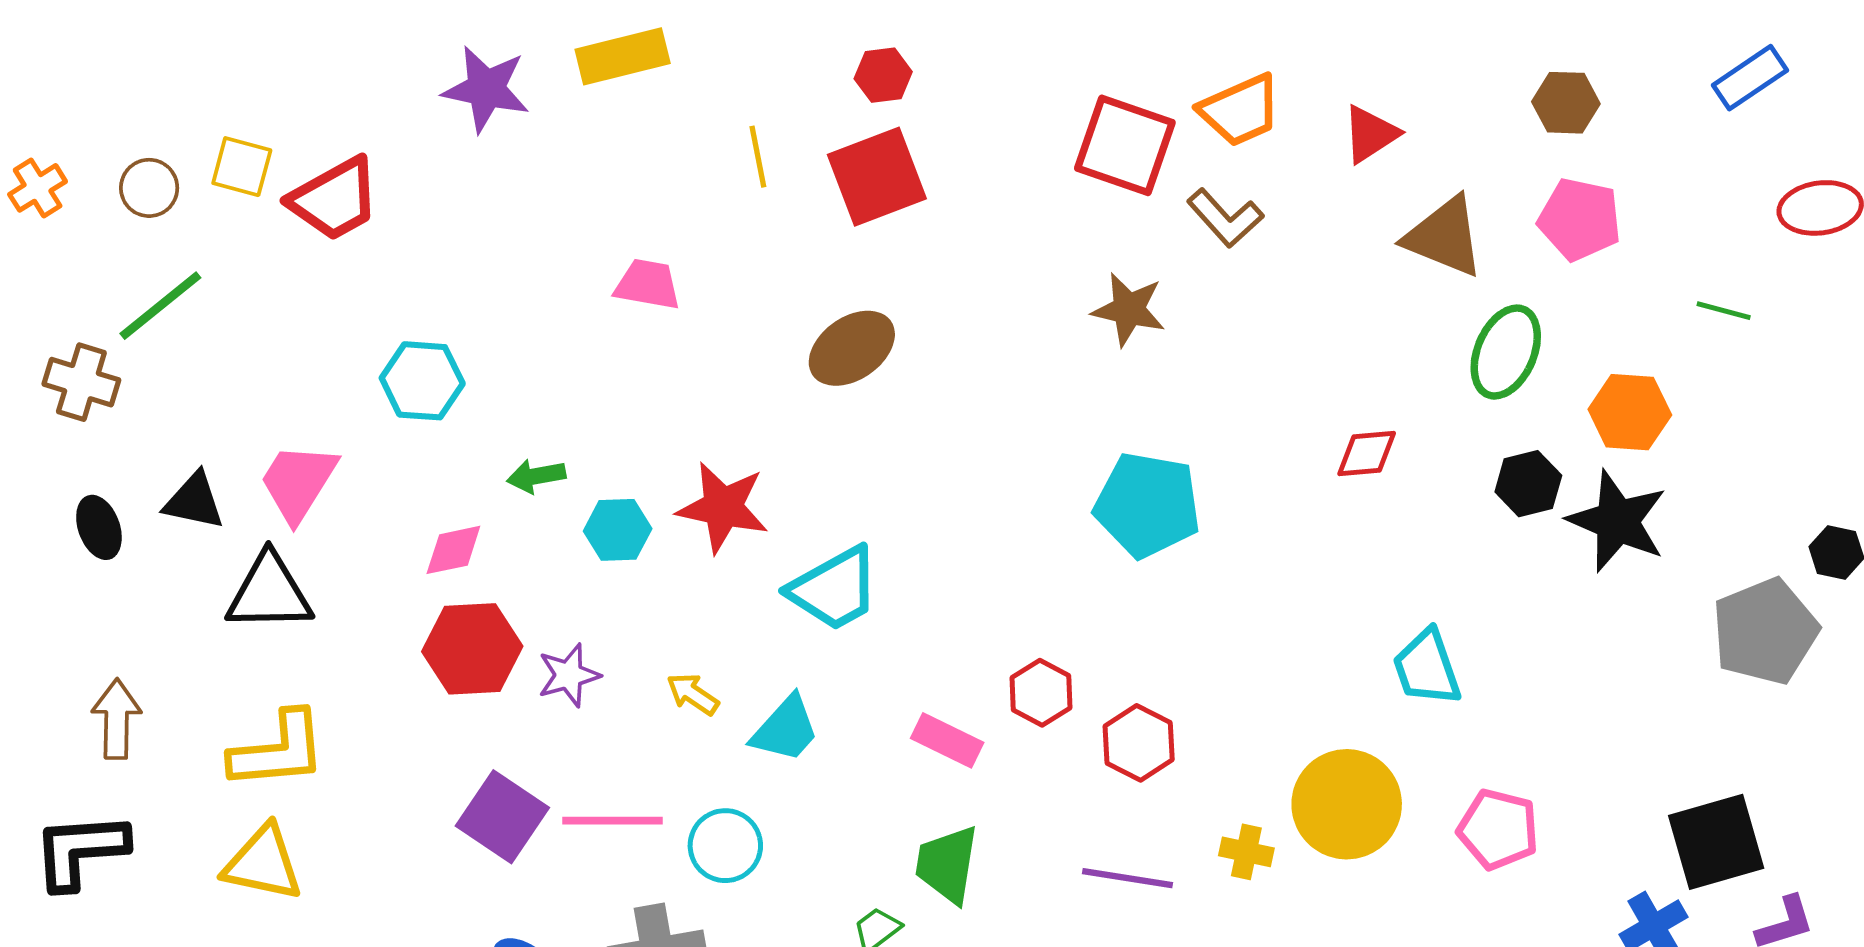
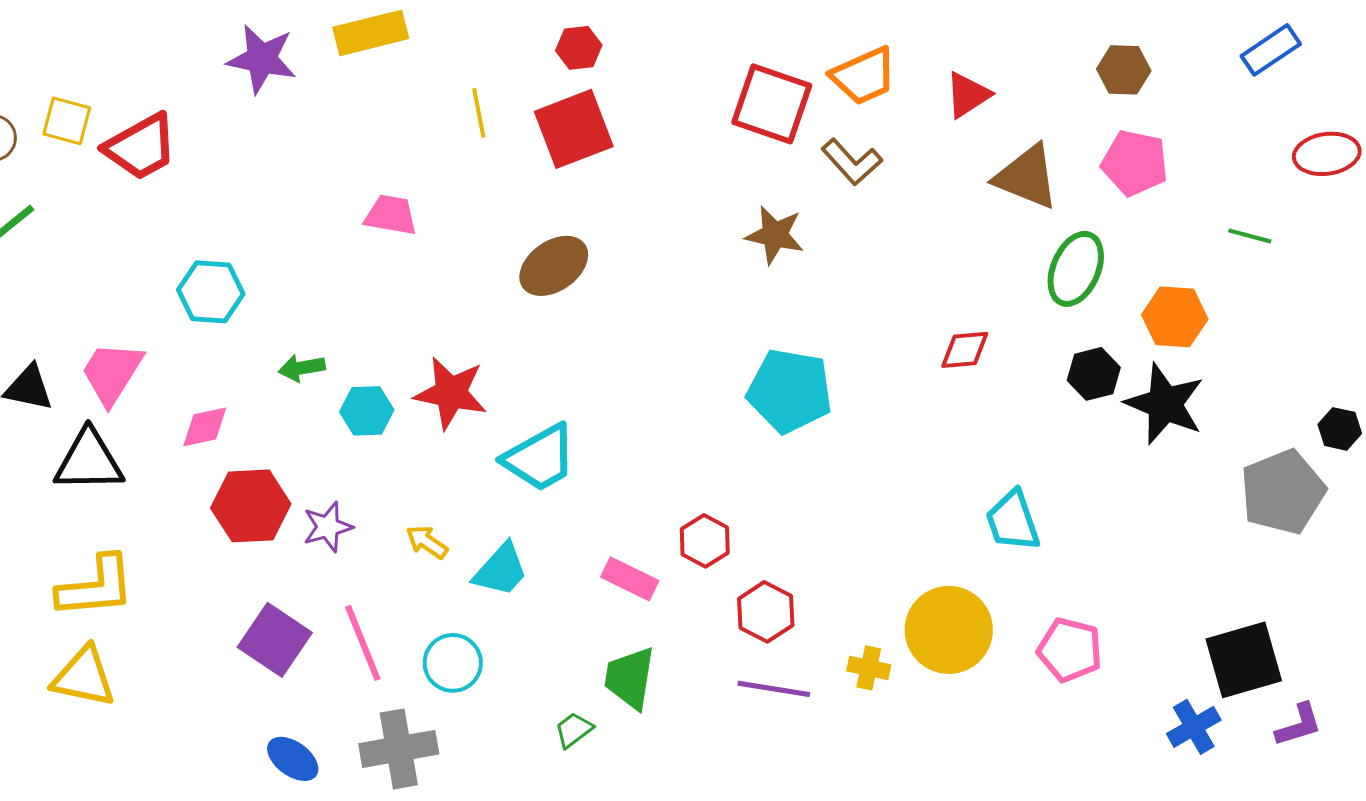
pink diamond: (453, 550) -> (205, 427), moved
red hexagon: (1139, 743) -> (766, 612), moved
pink line: (613, 821) -> (363, 643), turned 68

